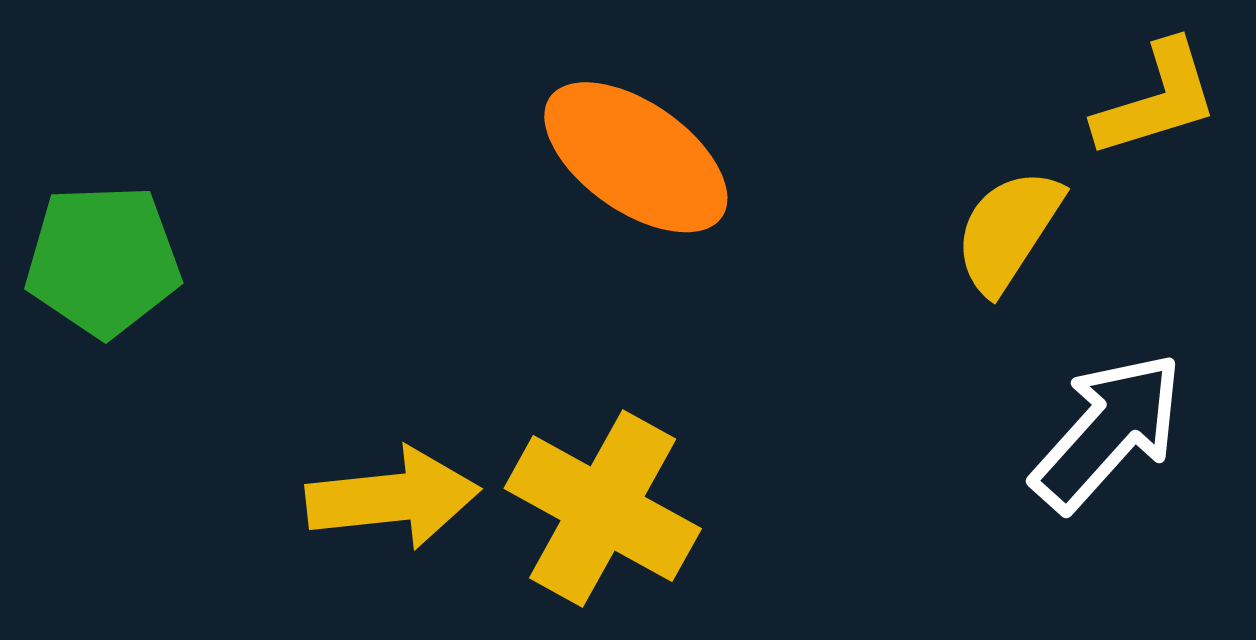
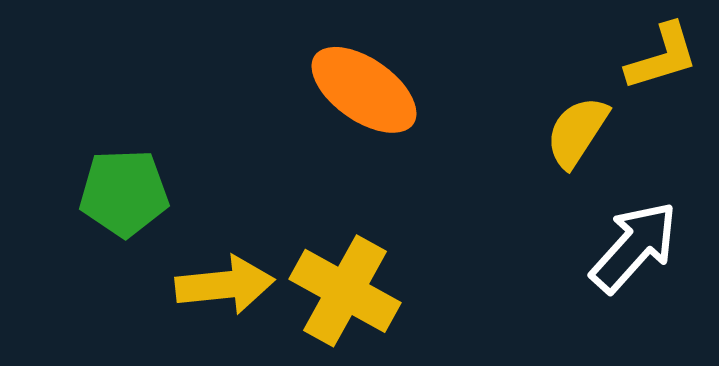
green pentagon: (103, 260) -> (124, 193), moved

